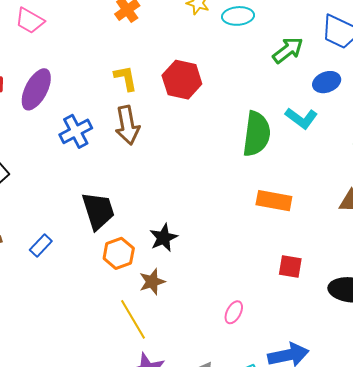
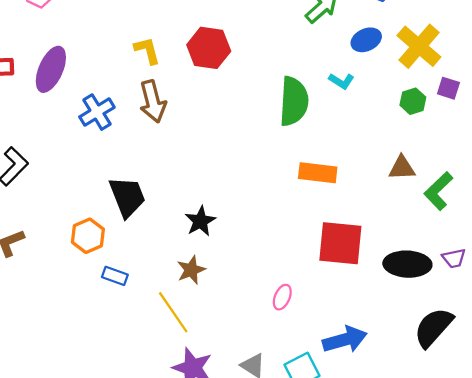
cyan L-shape: (301, 118) -> (341, 81), size x0.7
blue rectangle: (41, 246) -> (115, 276), moved, turned 70
orange hexagon: (119, 253) -> (88, 236), moved
red square: (290, 267) -> (340, 243), size x1.8

